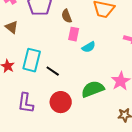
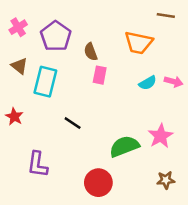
cyan semicircle: (89, 47) -> (148, 83), moved
cyan rectangle: (32, 60) -> (45, 82), moved
red circle: (61, 102) -> (98, 183), moved

